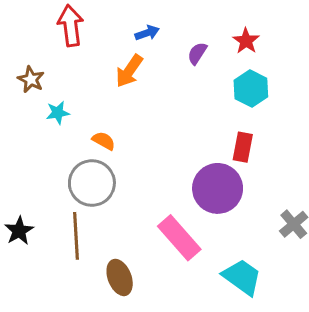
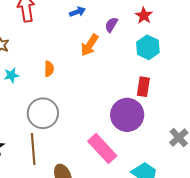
orange arrow: (129, 71) -> (90, 45), moved
cyan star: (58, 113) -> (11, 75), moved
orange semicircle: (104, 141) -> (49, 69), moved, turned 63

